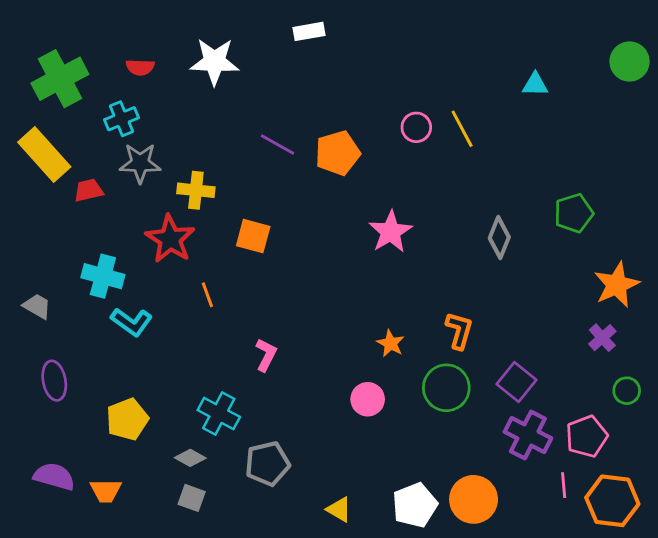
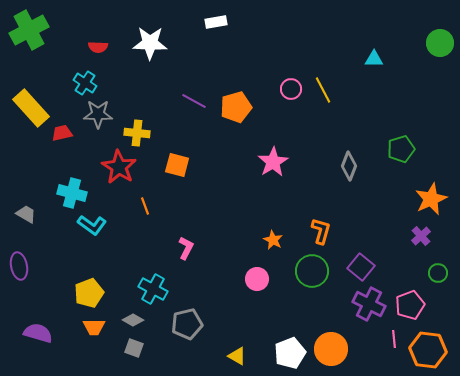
green cross: (60, 79) -> (29, 30), moved
cyan cross: (122, 119) -> (85, 83), turned -35
purple ellipse: (54, 381) -> (19, 266), moved
orange trapezoid: (106, 491) -> (94, 327), moved

